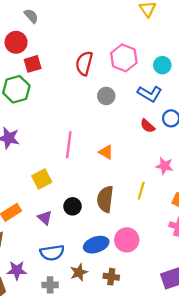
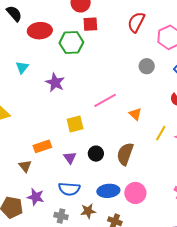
red semicircle: (84, 63) -> (136, 22), moved
pink line: (69, 145) -> (105, 100), turned 40
yellow line: (141, 191) -> (161, 133), moved

